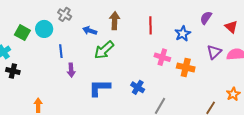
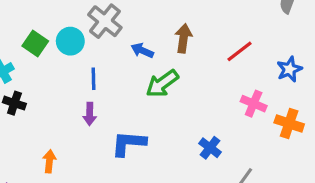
gray cross: (65, 14) -> (105, 21), size x1.5
red line: (150, 25) -> (240, 51), turned 48
purple arrow: (71, 70) -> (90, 114), moved
blue L-shape: (99, 88) -> (129, 143), moved

